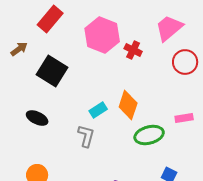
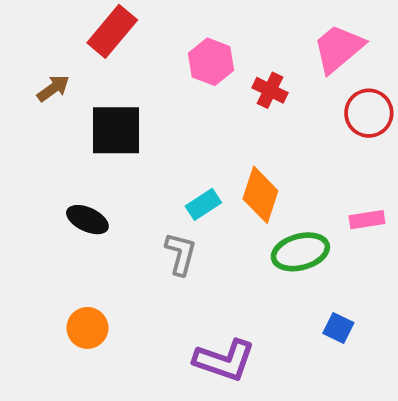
pink hexagon: (102, 35) -> (211, 62), size x0.7
black square: (52, 71) -> (116, 130), turned -32

